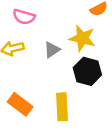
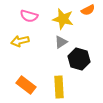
yellow star: (82, 38) -> (63, 19), moved
gray triangle: (52, 50) -> (61, 42), moved

